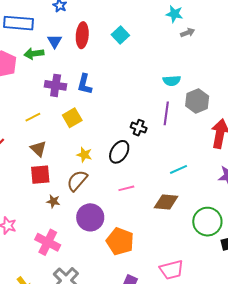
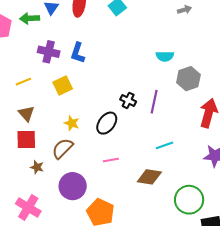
purple line: (166, 113) -> (154, 102), moved

